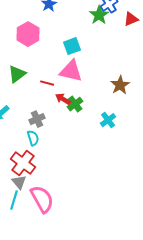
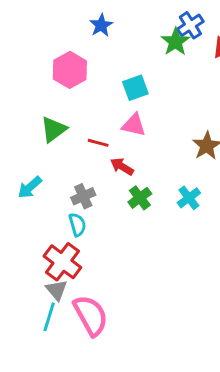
pink triangle: (71, 71) -> (134, 125), size x0.7
green cross: (75, 104) -> (140, 198), moved

